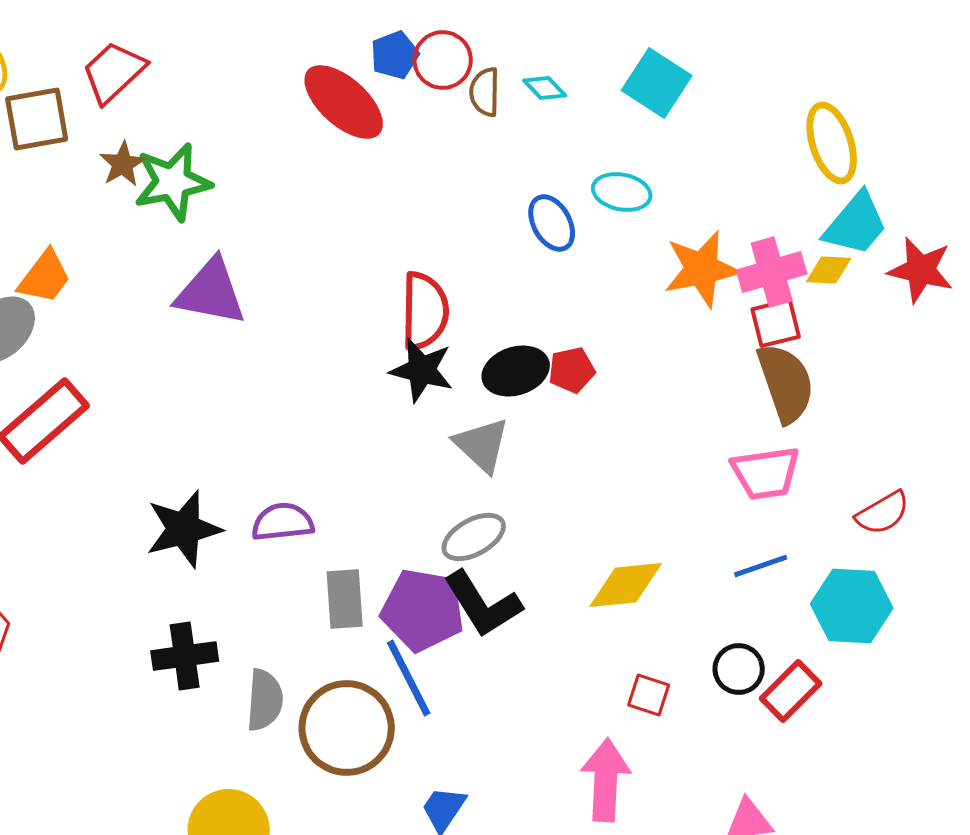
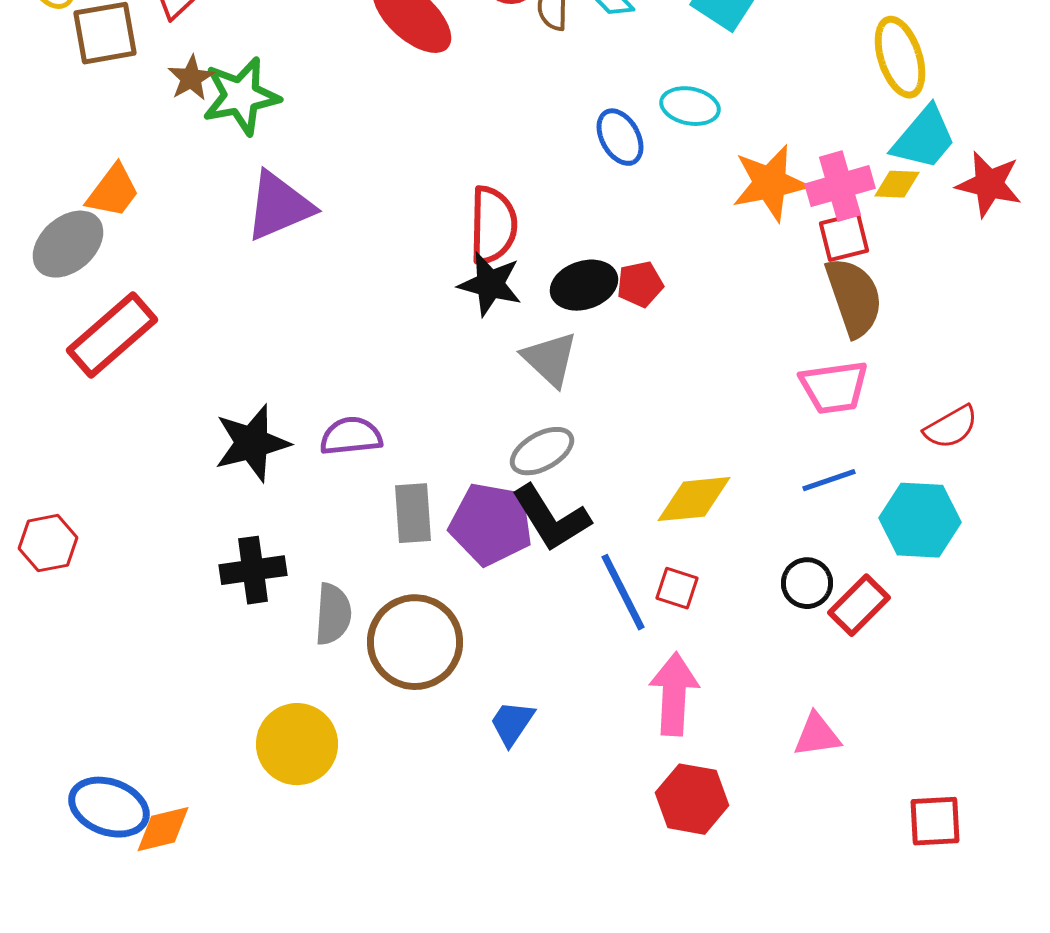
purple triangle: (211, 292) -> (279, 206), turned -34
blue line: (409, 678) -> (623, 592), moved
red square: (649, 695) -> (677, 588), moved

